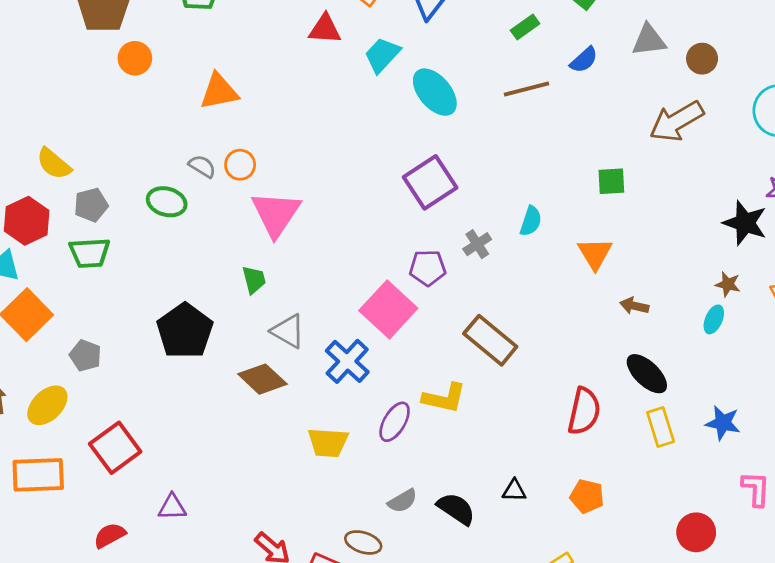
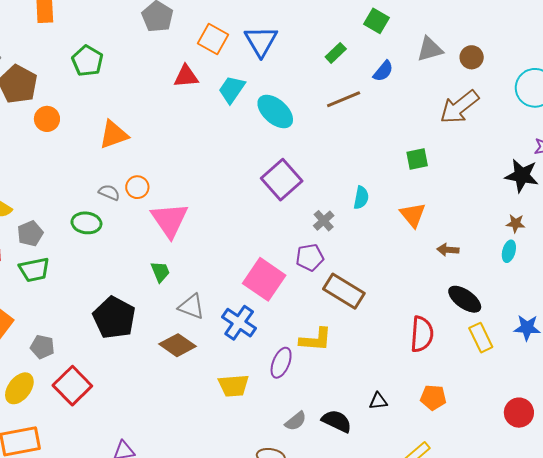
purple pentagon: (428, 268) -> (310, 257), moved
red square: (115, 448) -> (72, 386), moved

